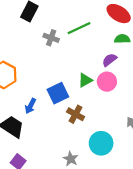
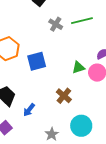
blue square: (58, 93) -> (37, 61), moved
blue arrow: (30, 106) -> (29, 110), moved

